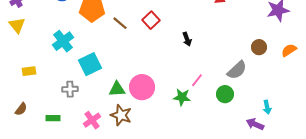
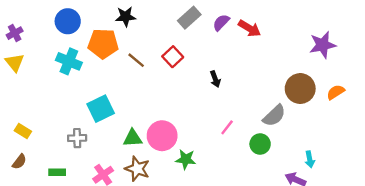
cyan cross: (63, 41) -> (69, 61), moved, turned -30
brown circle: (259, 47) -> (300, 89), size x1.6
yellow rectangle: (29, 71) -> (23, 131), moved, turned 40
green star: (182, 97) -> (186, 159), moved

